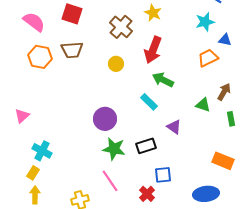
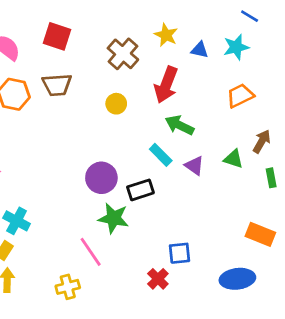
blue triangle: (225, 40) -> (200, 50), moved
purple triangle: (174, 127) -> (194, 166), moved
black rectangle: (146, 146) -> (140, 190), moved
pink line: (110, 181) -> (91, 252), moved

